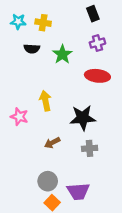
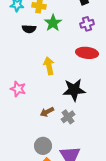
green star: (62, 54) -> (53, 23), moved
yellow arrow: (45, 101) -> (49, 66), moved
gray cross: (90, 148) -> (68, 117), moved, turned -32

